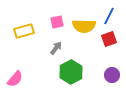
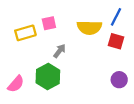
pink square: (57, 22) -> (49, 23), moved
red square: (109, 39) -> (116, 41), turned 35
green hexagon: (71, 72) -> (48, 76), moved

